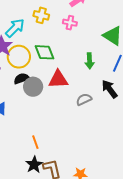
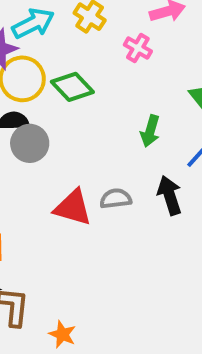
green diamond: (45, 52) -> (72, 87), turned -40
red triangle: (58, 79) -> (73, 208), moved

